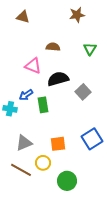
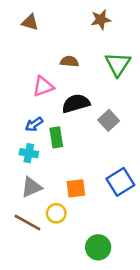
green triangle: (90, 49) -> (118, 64), size x1.5
pink triangle: (33, 66) -> (43, 86), turned -42
cyan cross: (10, 109) -> (29, 153), moved
green circle: (67, 181) -> (98, 247), moved

